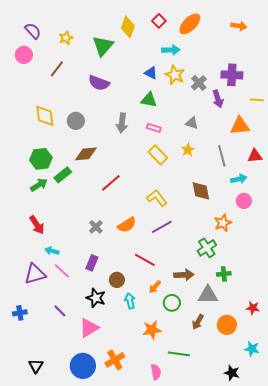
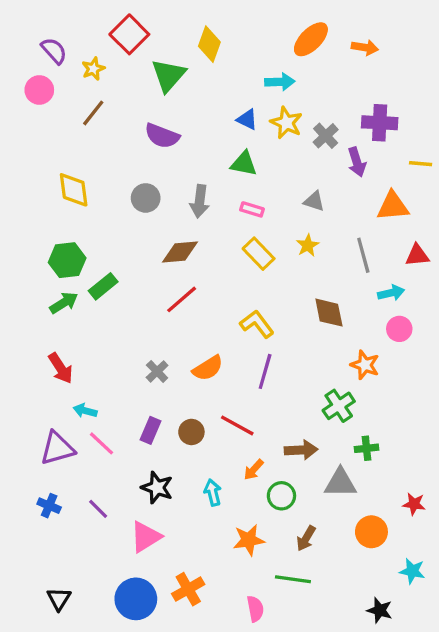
red square: (159, 21) -> (129, 34), moved, size x1.6
orange arrow: (239, 26) -> (365, 47), moved
yellow star: (66, 38) -> (93, 69), moved
gray circle: (76, 121) -> (146, 198), moved
brown diamond: (86, 154) -> (180, 252), moved
orange star: (223, 223) -> (365, 365), turned -30
purple line: (162, 227) -> (265, 371), turned -45
brown circle: (117, 280) -> (191, 432), moved
blue cross: (20, 313) -> (49, 506), moved, turned 32
brown arrow: (198, 322) -> (306, 538), moved

